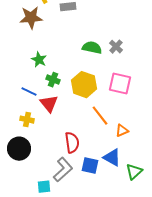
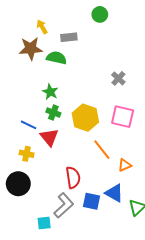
green semicircle: (92, 48) -> (56, 58), moved
green star: (39, 60) -> (50, 92), moved

